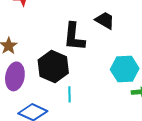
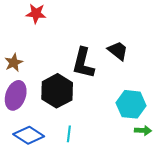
cyan line: (69, 94) -> (69, 134), moved

